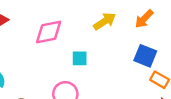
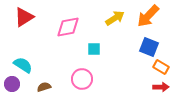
orange arrow: (144, 19) -> (148, 16), size x1.4

